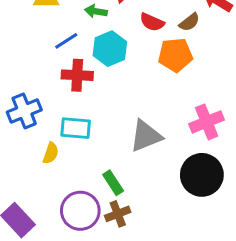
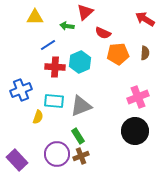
brown semicircle: (189, 22) -> (145, 53), moved, turned -48
cyan hexagon: (110, 49) -> (80, 62), moved
gray triangle: (146, 136) -> (81, 106), moved

